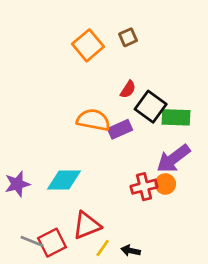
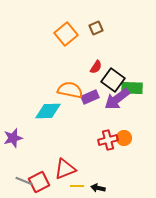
purple arrow: (173, 159) -> (117, 99), moved
cyan diamond: (64, 180) -> (48, 111), moved
yellow line: (103, 248) -> (77, 186), turned 56

